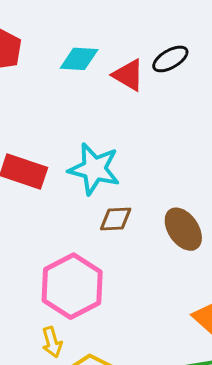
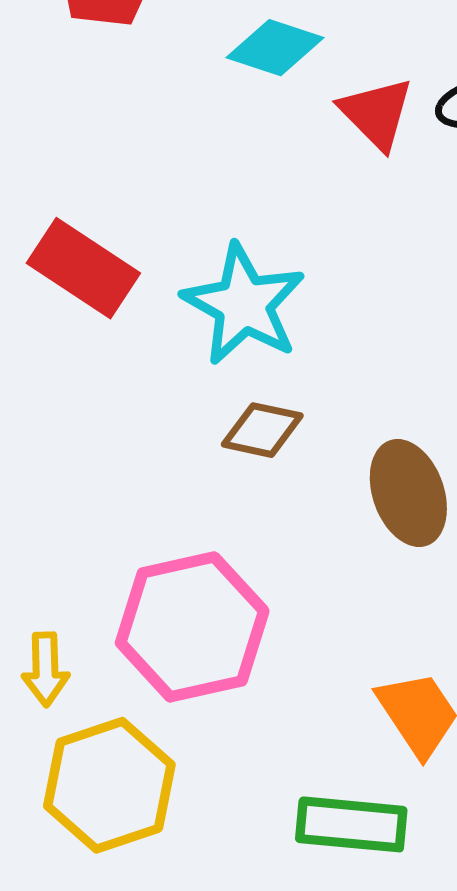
pink hexagon: (72, 286) -> (192, 627), moved

